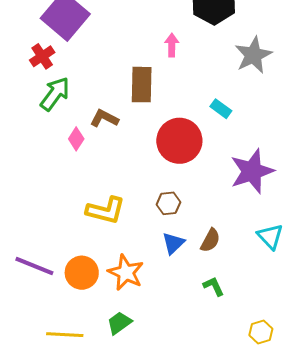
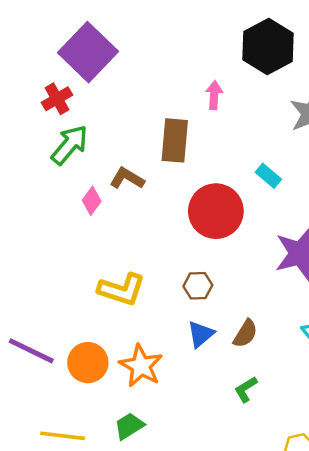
green L-shape: (214, 286) -> (246, 389), turned -100

